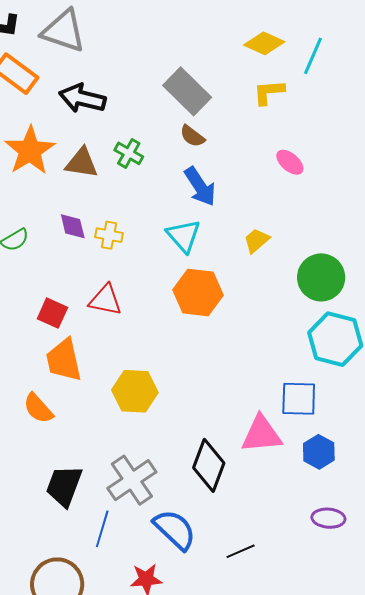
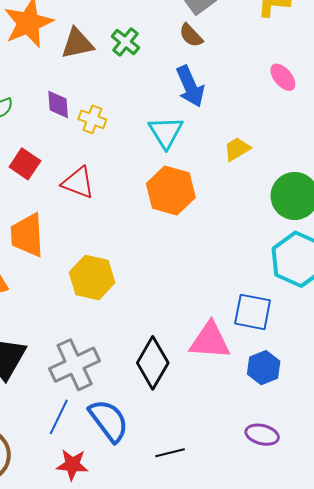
brown triangle: (82, 163) -> (77, 43), turned -30
red square: (52, 313) -> (25, 164), moved
blue line: (102, 529) -> (59, 417), moved

